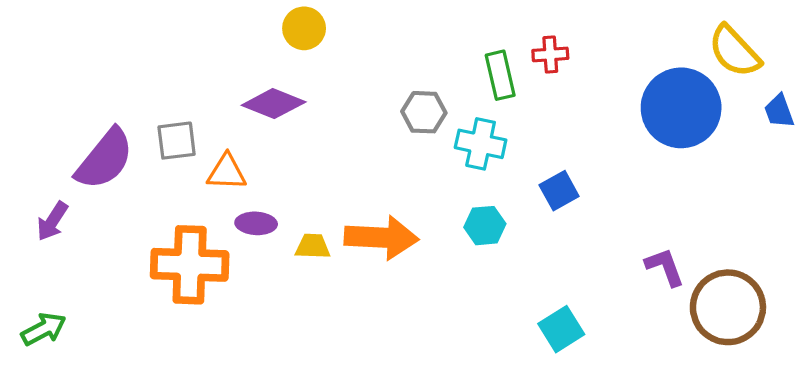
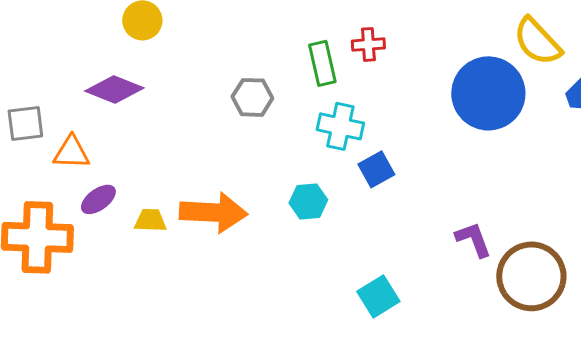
cyan cross: (481, 144) -> (340, 126), moved
purple ellipse: (256, 223) -> (98, 199), turned -39

